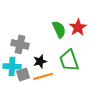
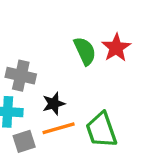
green trapezoid: (69, 60) -> (101, 130), moved
gray square: (23, 74) -> (24, 141), moved

